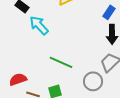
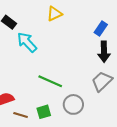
gray circle: (93, 81) -> (73, 104), moved

